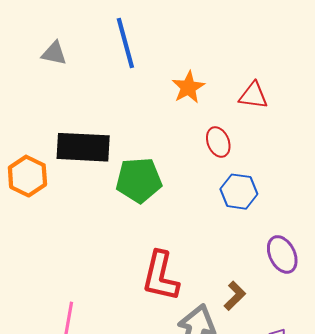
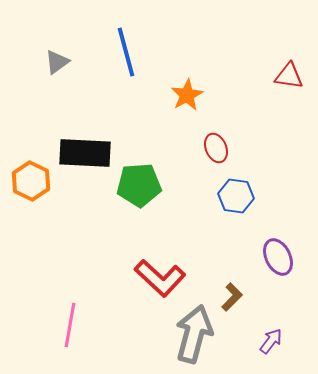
gray triangle: (54, 53) -> (57, 62), turned -48
red triangle: (253, 96) -> (289, 76), moved
red L-shape: (160, 276) -> (160, 278), turned -60

